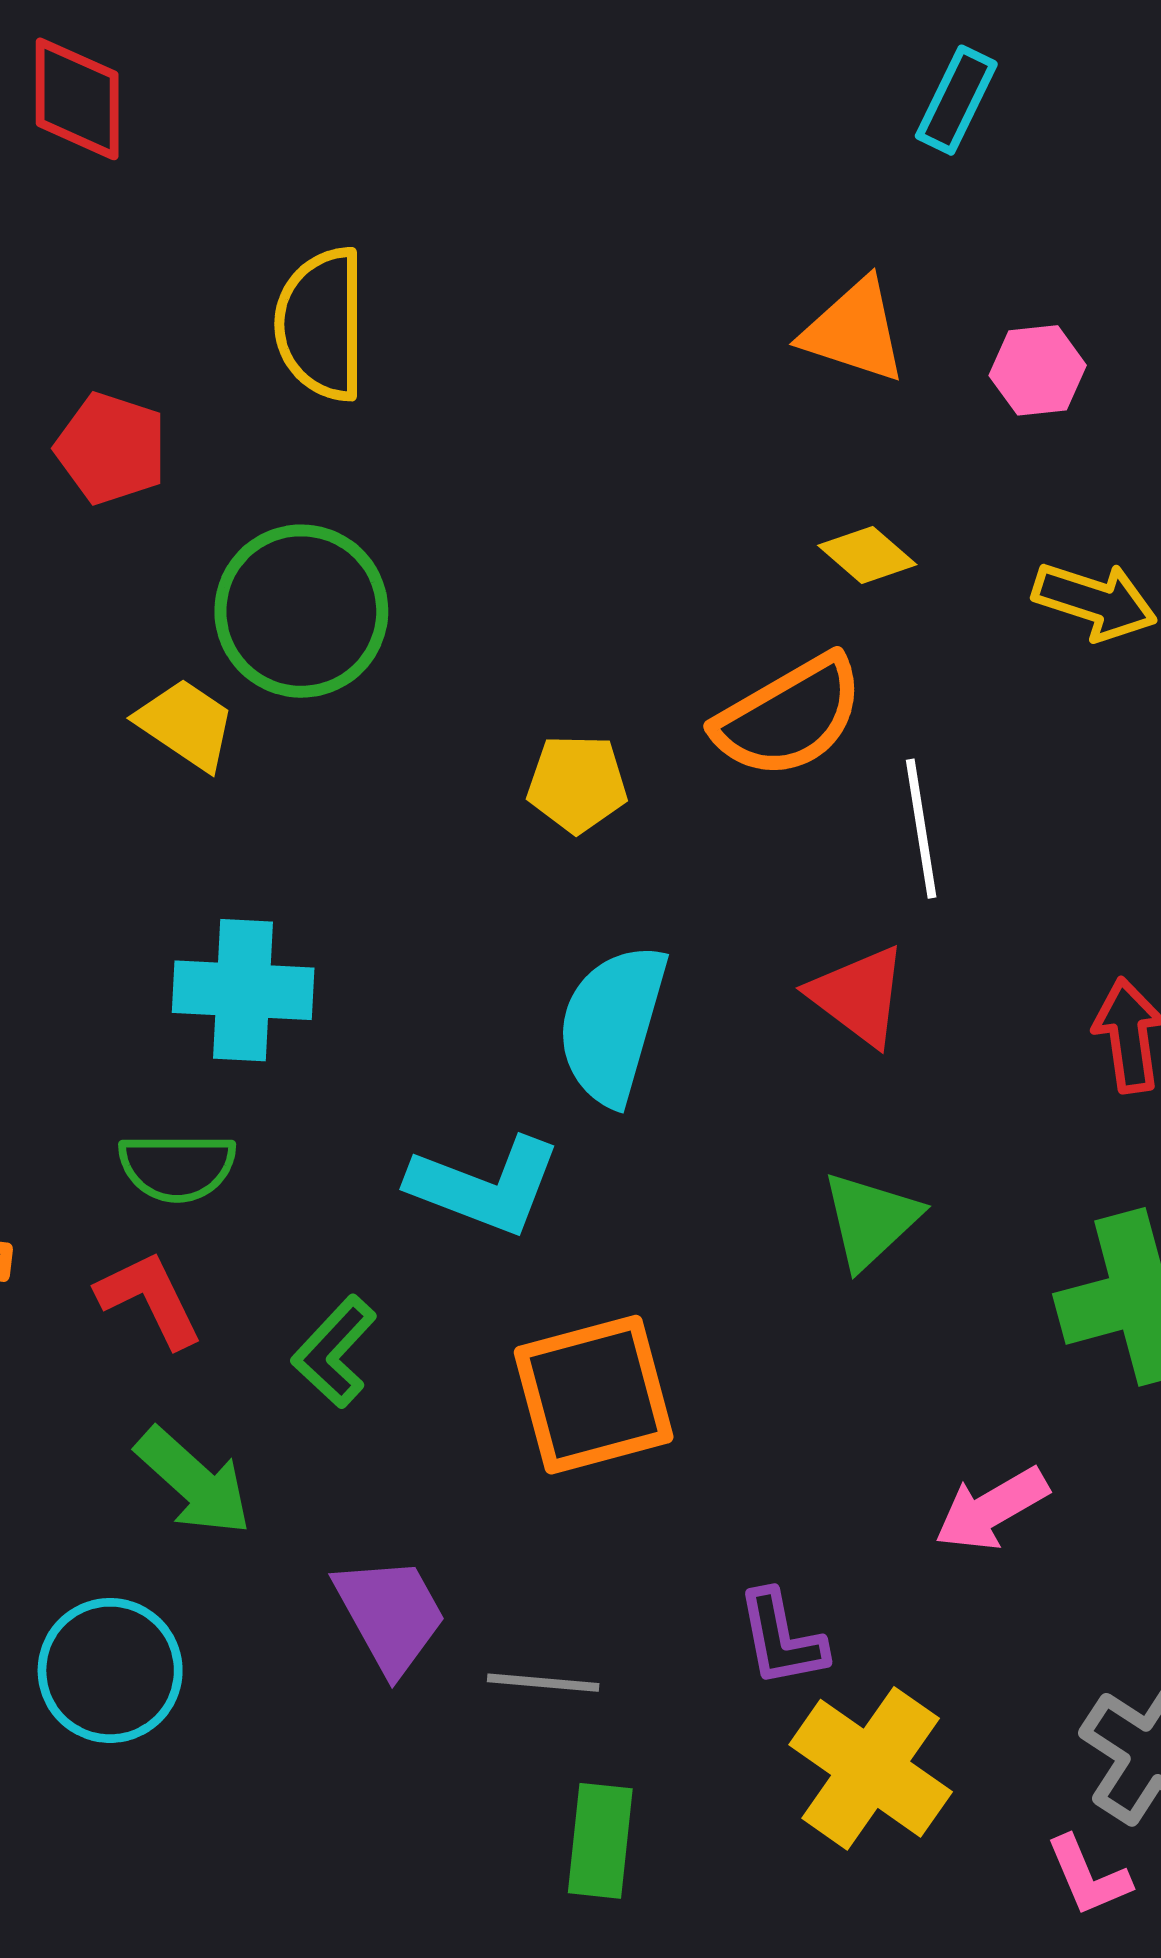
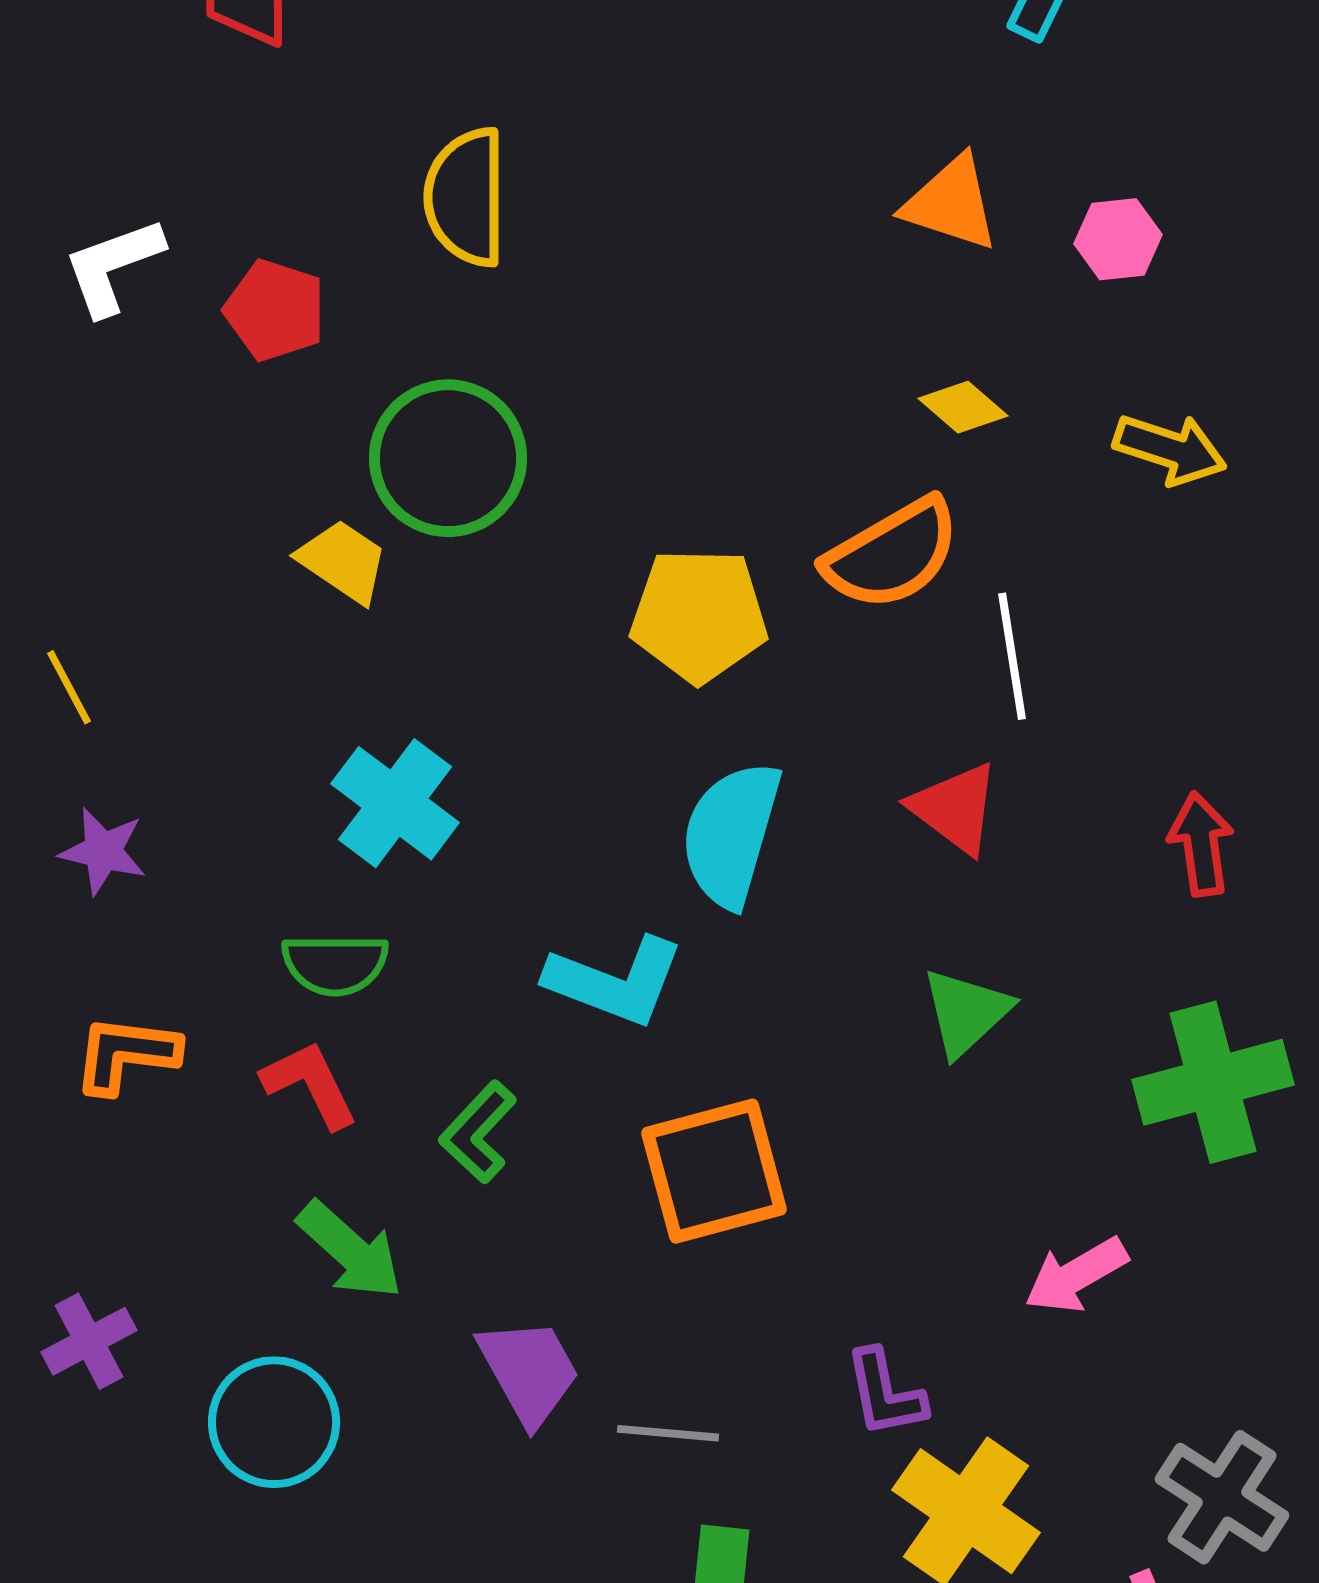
yellow pentagon: (577, 784) -> (699, 615), size x1.5
cyan cross: (243, 990) -> (395, 803), turned 34

